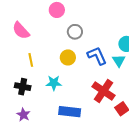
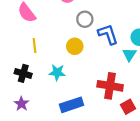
blue L-shape: (97, 56) -> (108, 34), moved
red cross: (103, 91) -> (110, 86), turned -30
blue rectangle: (70, 112) -> (72, 105), turned -30

